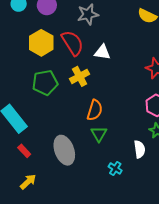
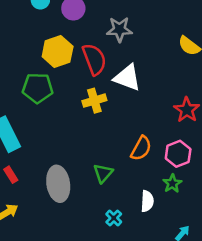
white triangle: (102, 52) -> (127, 78), size x1.4
green pentagon: (45, 83) -> (38, 88), moved
orange semicircle: (95, 110) -> (141, 148), moved

